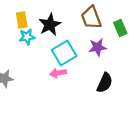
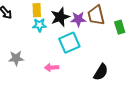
purple star: (97, 47) -> (78, 19), moved
pink arrow: (58, 73) -> (52, 67), moved

